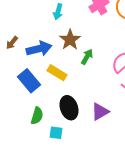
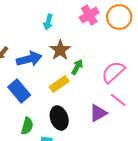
yellow rectangle: (57, 73) -> (59, 84), moved, turned -66
purple triangle: (100, 112) -> (98, 113), moved

